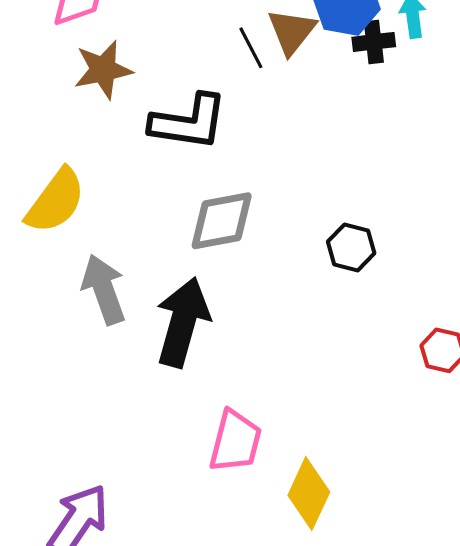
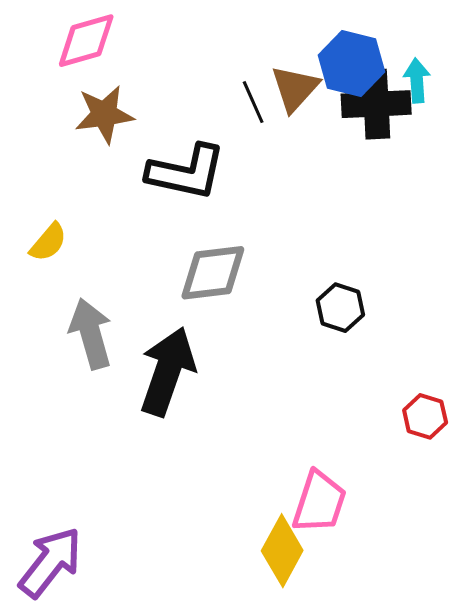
black cross: (374, 42) -> (376, 104), size x1.6
yellow semicircle: (56, 201) -> (48, 242), size x0.6
pink trapezoid: (235, 441) -> (319, 502), moved

